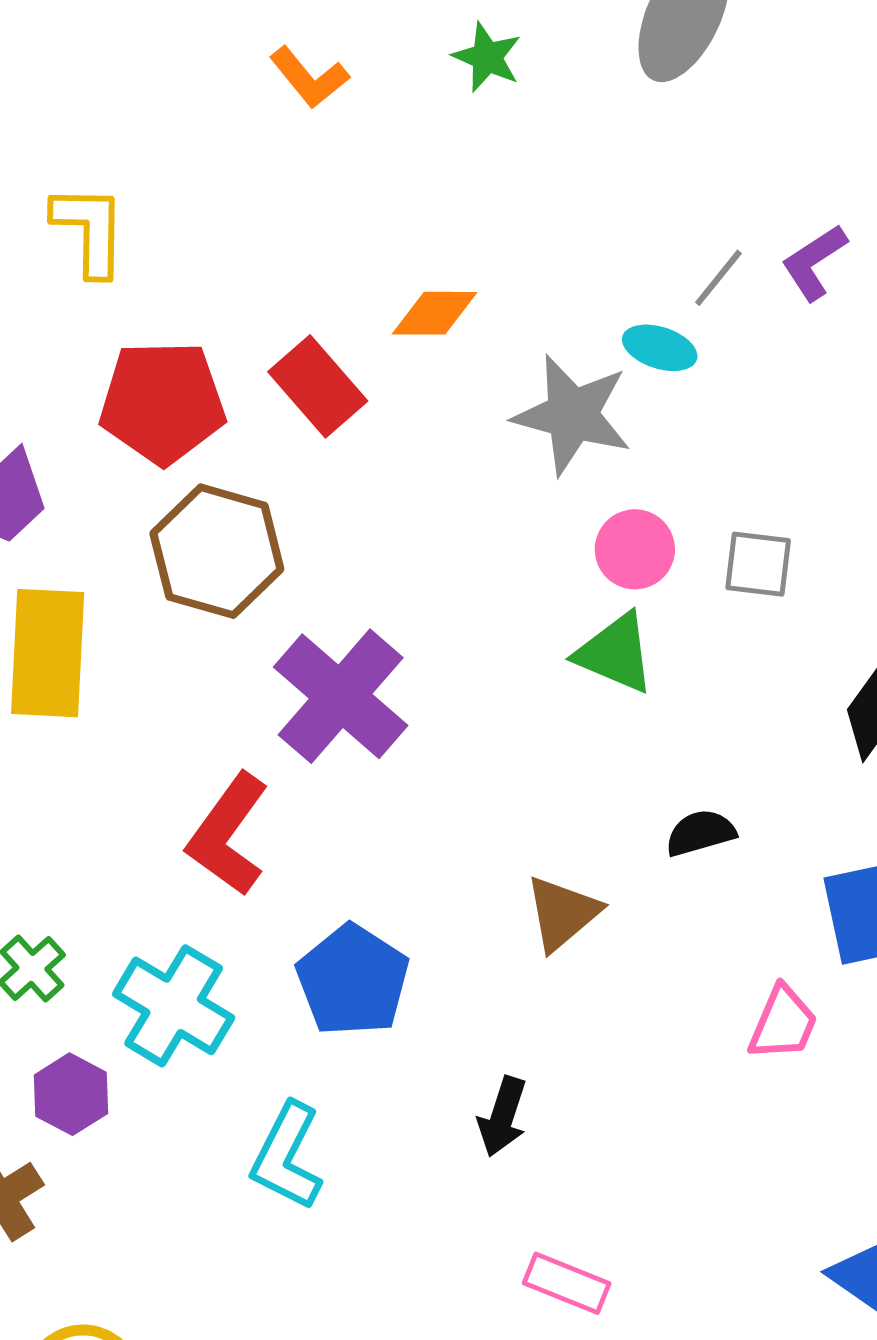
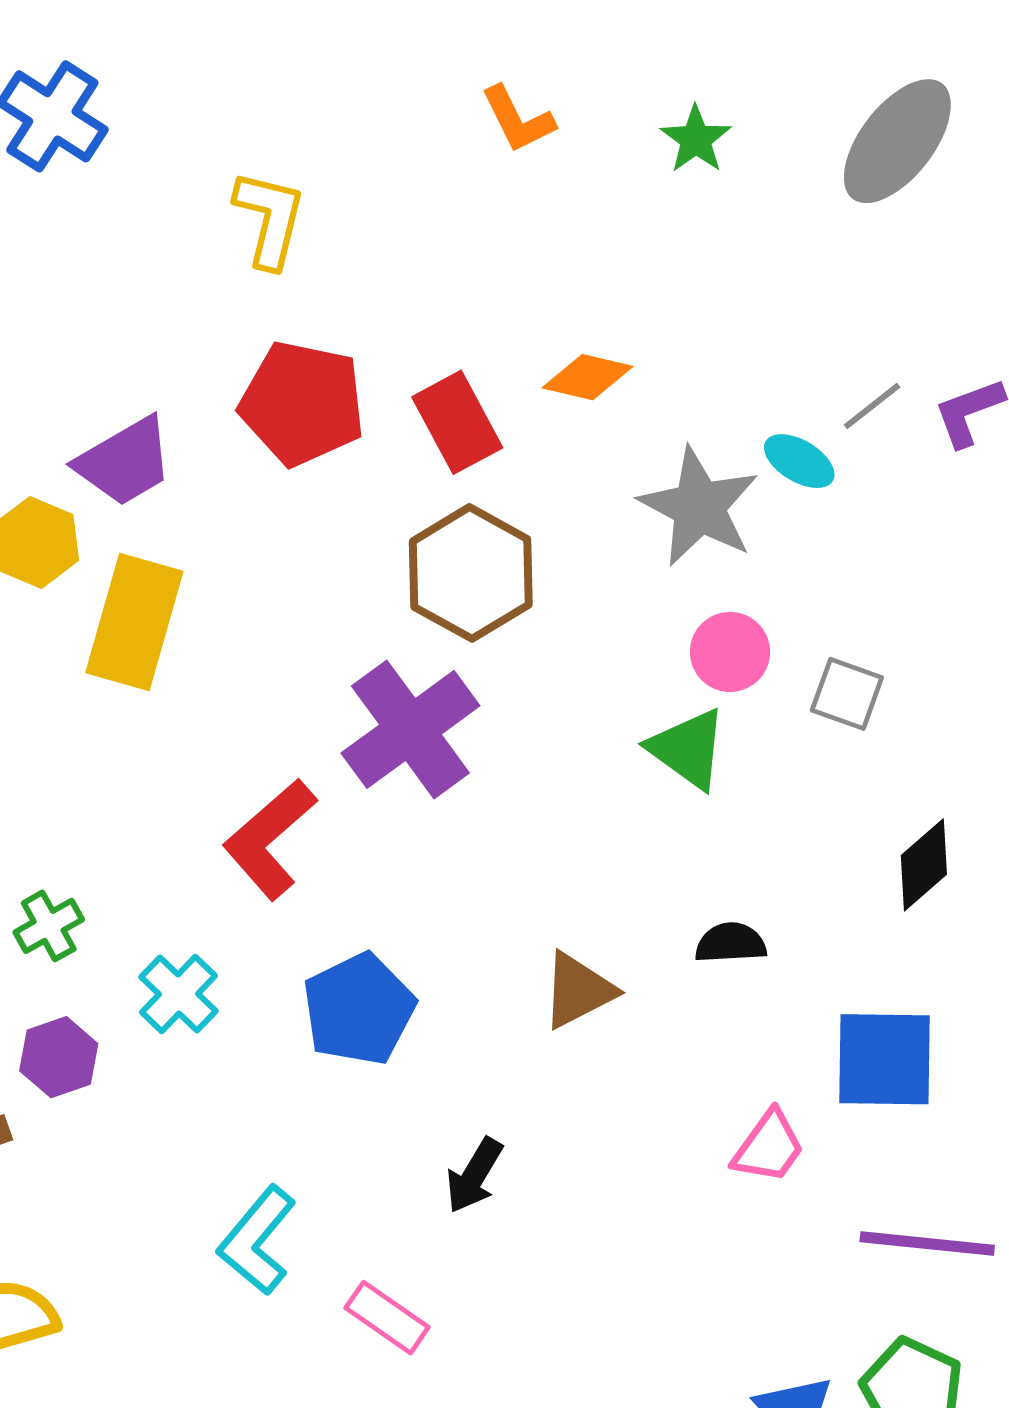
brown hexagon: (217, 551) -> (471, 573), moved
cyan cross: (174, 1006) -> (178, 994), size x0.7
cyan L-shape: (287, 1156) -> (257, 1240), moved
pink rectangle: (567, 1283) -> (387, 1318), moved

